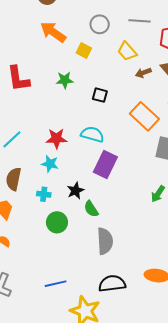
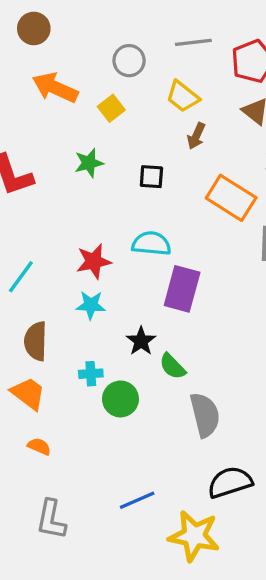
yellow square: (84, 50) -> (111, 108), turned 35
brown arrow: (143, 73) -> (196, 136), moved, turned -35
cyan cross: (44, 194) -> (91, 374), moved

